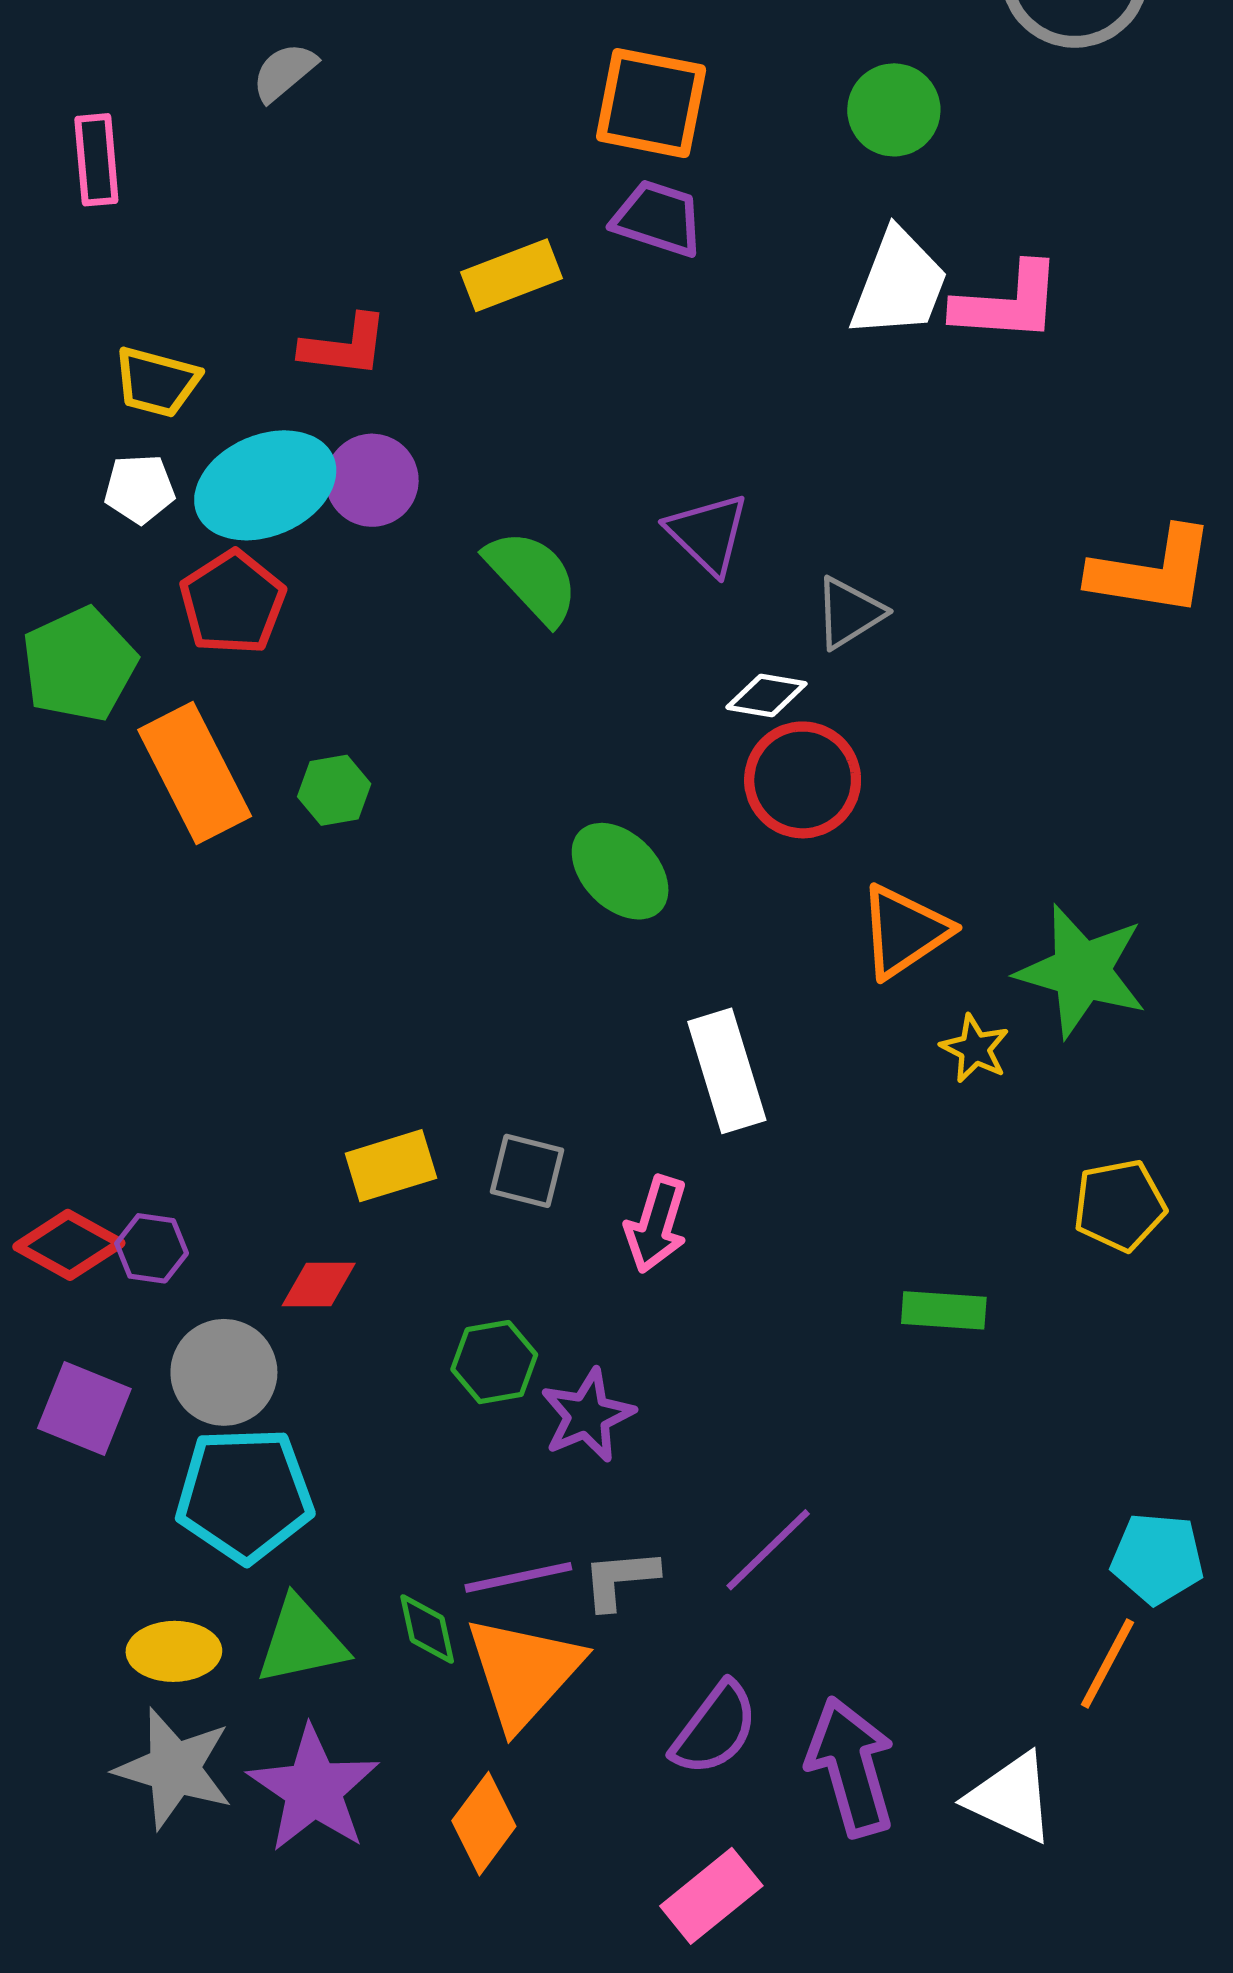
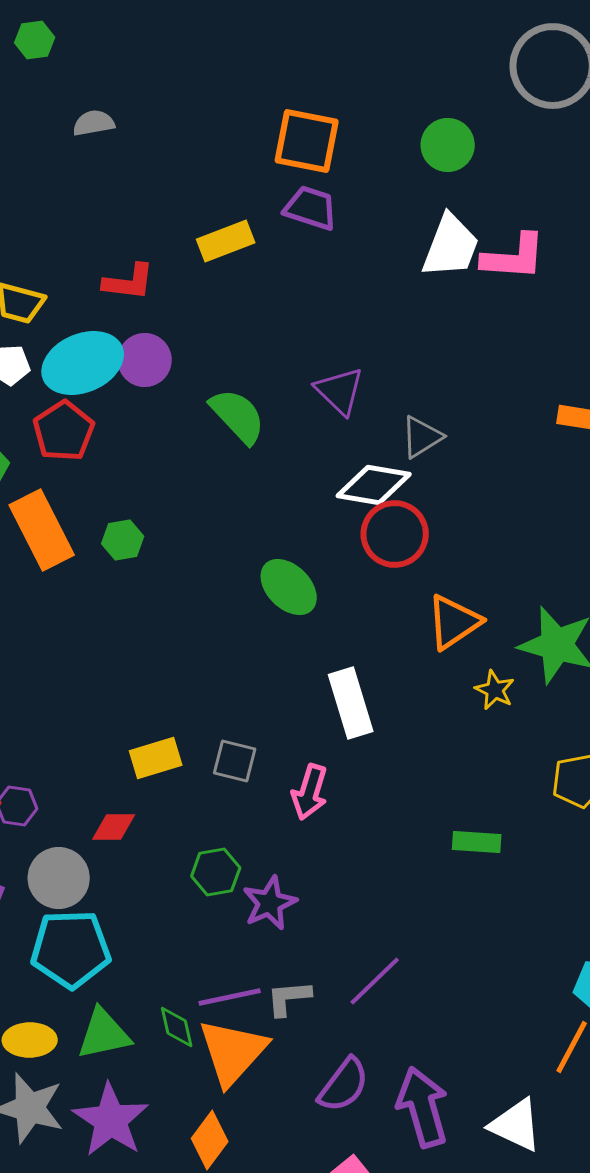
gray semicircle: (284, 72) -> (94, 123), turned 30
white diamond: (766, 696) -> (374, 485), size x1.6

